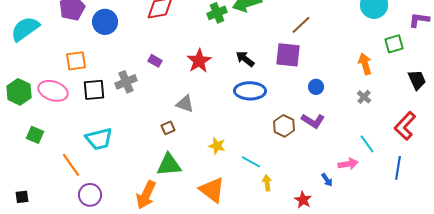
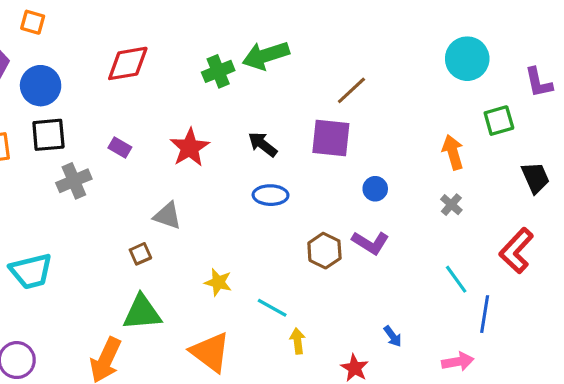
purple L-shape: (419, 20) -> (539, 82), turned -110
black square: (94, 90) -> (48, 135), moved
blue ellipse: (250, 91) -> (271, 195), size x0.7
pink arrow: (348, 164) -> (458, 362), moved
blue line: (398, 168) -> (485, 314), moved

